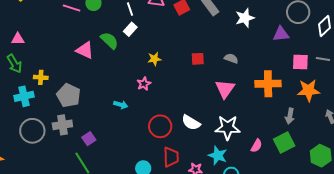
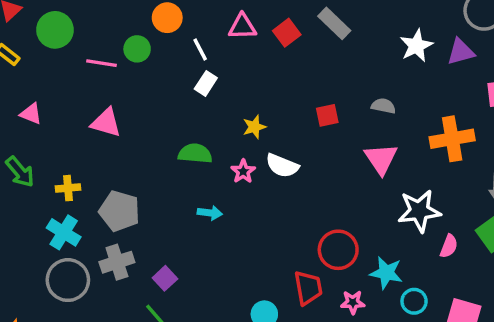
white star: (245, 18) -> (416, 46), moved
pink triangle: (18, 39) -> (31, 114), moved, turned 32
green semicircle: (109, 41) -> (195, 153), moved, turned -30
pink triangle: (85, 50) -> (106, 123), moved
cyan cross: (24, 96) -> (64, 232), moved, turned -36
white semicircle: (191, 123) -> (282, 166), moved
red circle: (160, 126) -> (338, 250), moved
white star: (228, 128) -> (419, 211), moved

